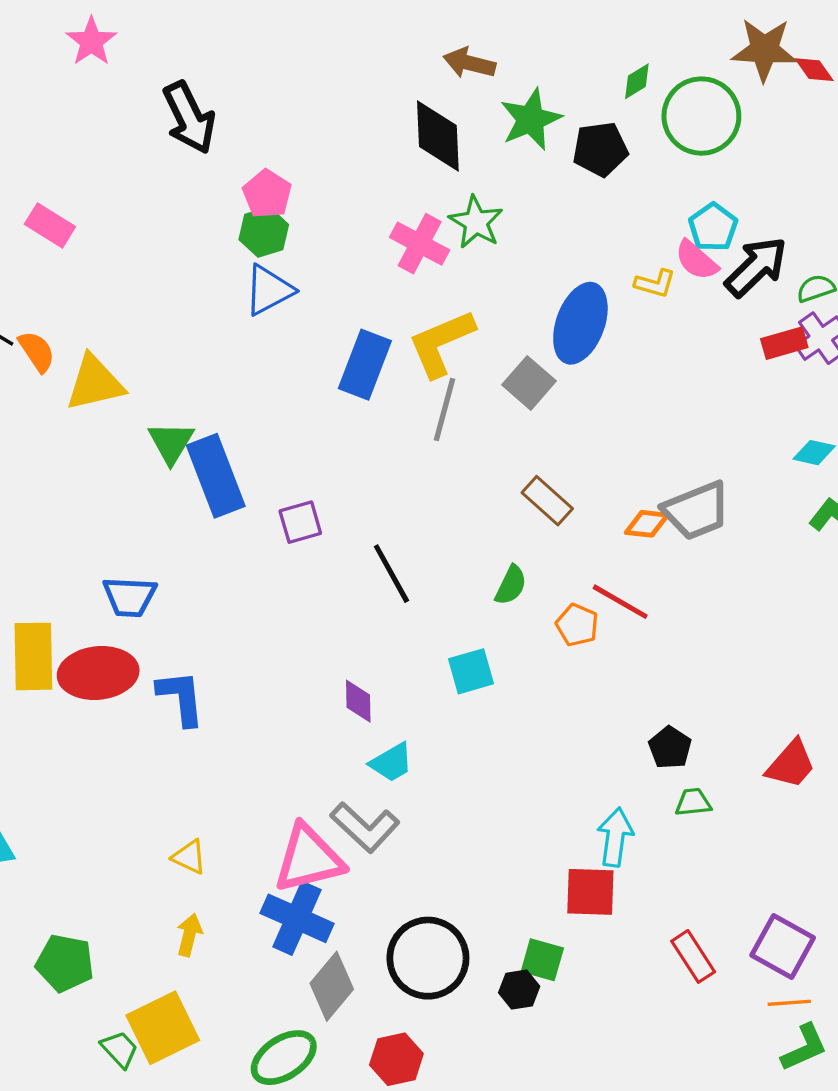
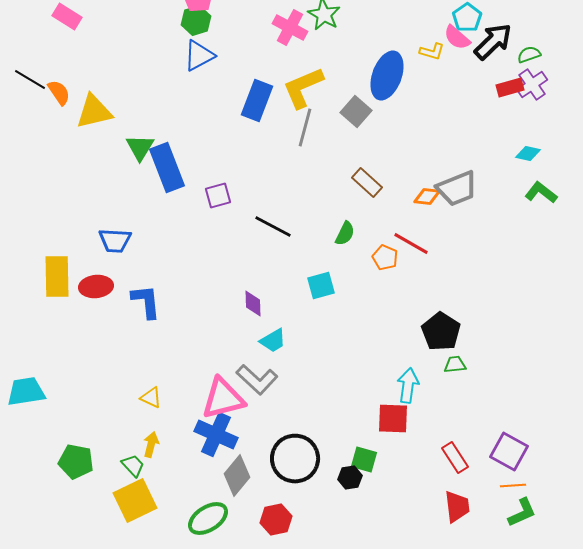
black line: (391, 574) -> (273, 226), turned -33
red ellipse: (98, 673) -> (96, 286), size x0.7
black pentagon: (670, 748) -> (441, 332), size x1.5
red trapezoid: (791, 764) -> (457, 506), moved, turned -48
green trapezoid: (120, 1049) -> (133, 466), moved

